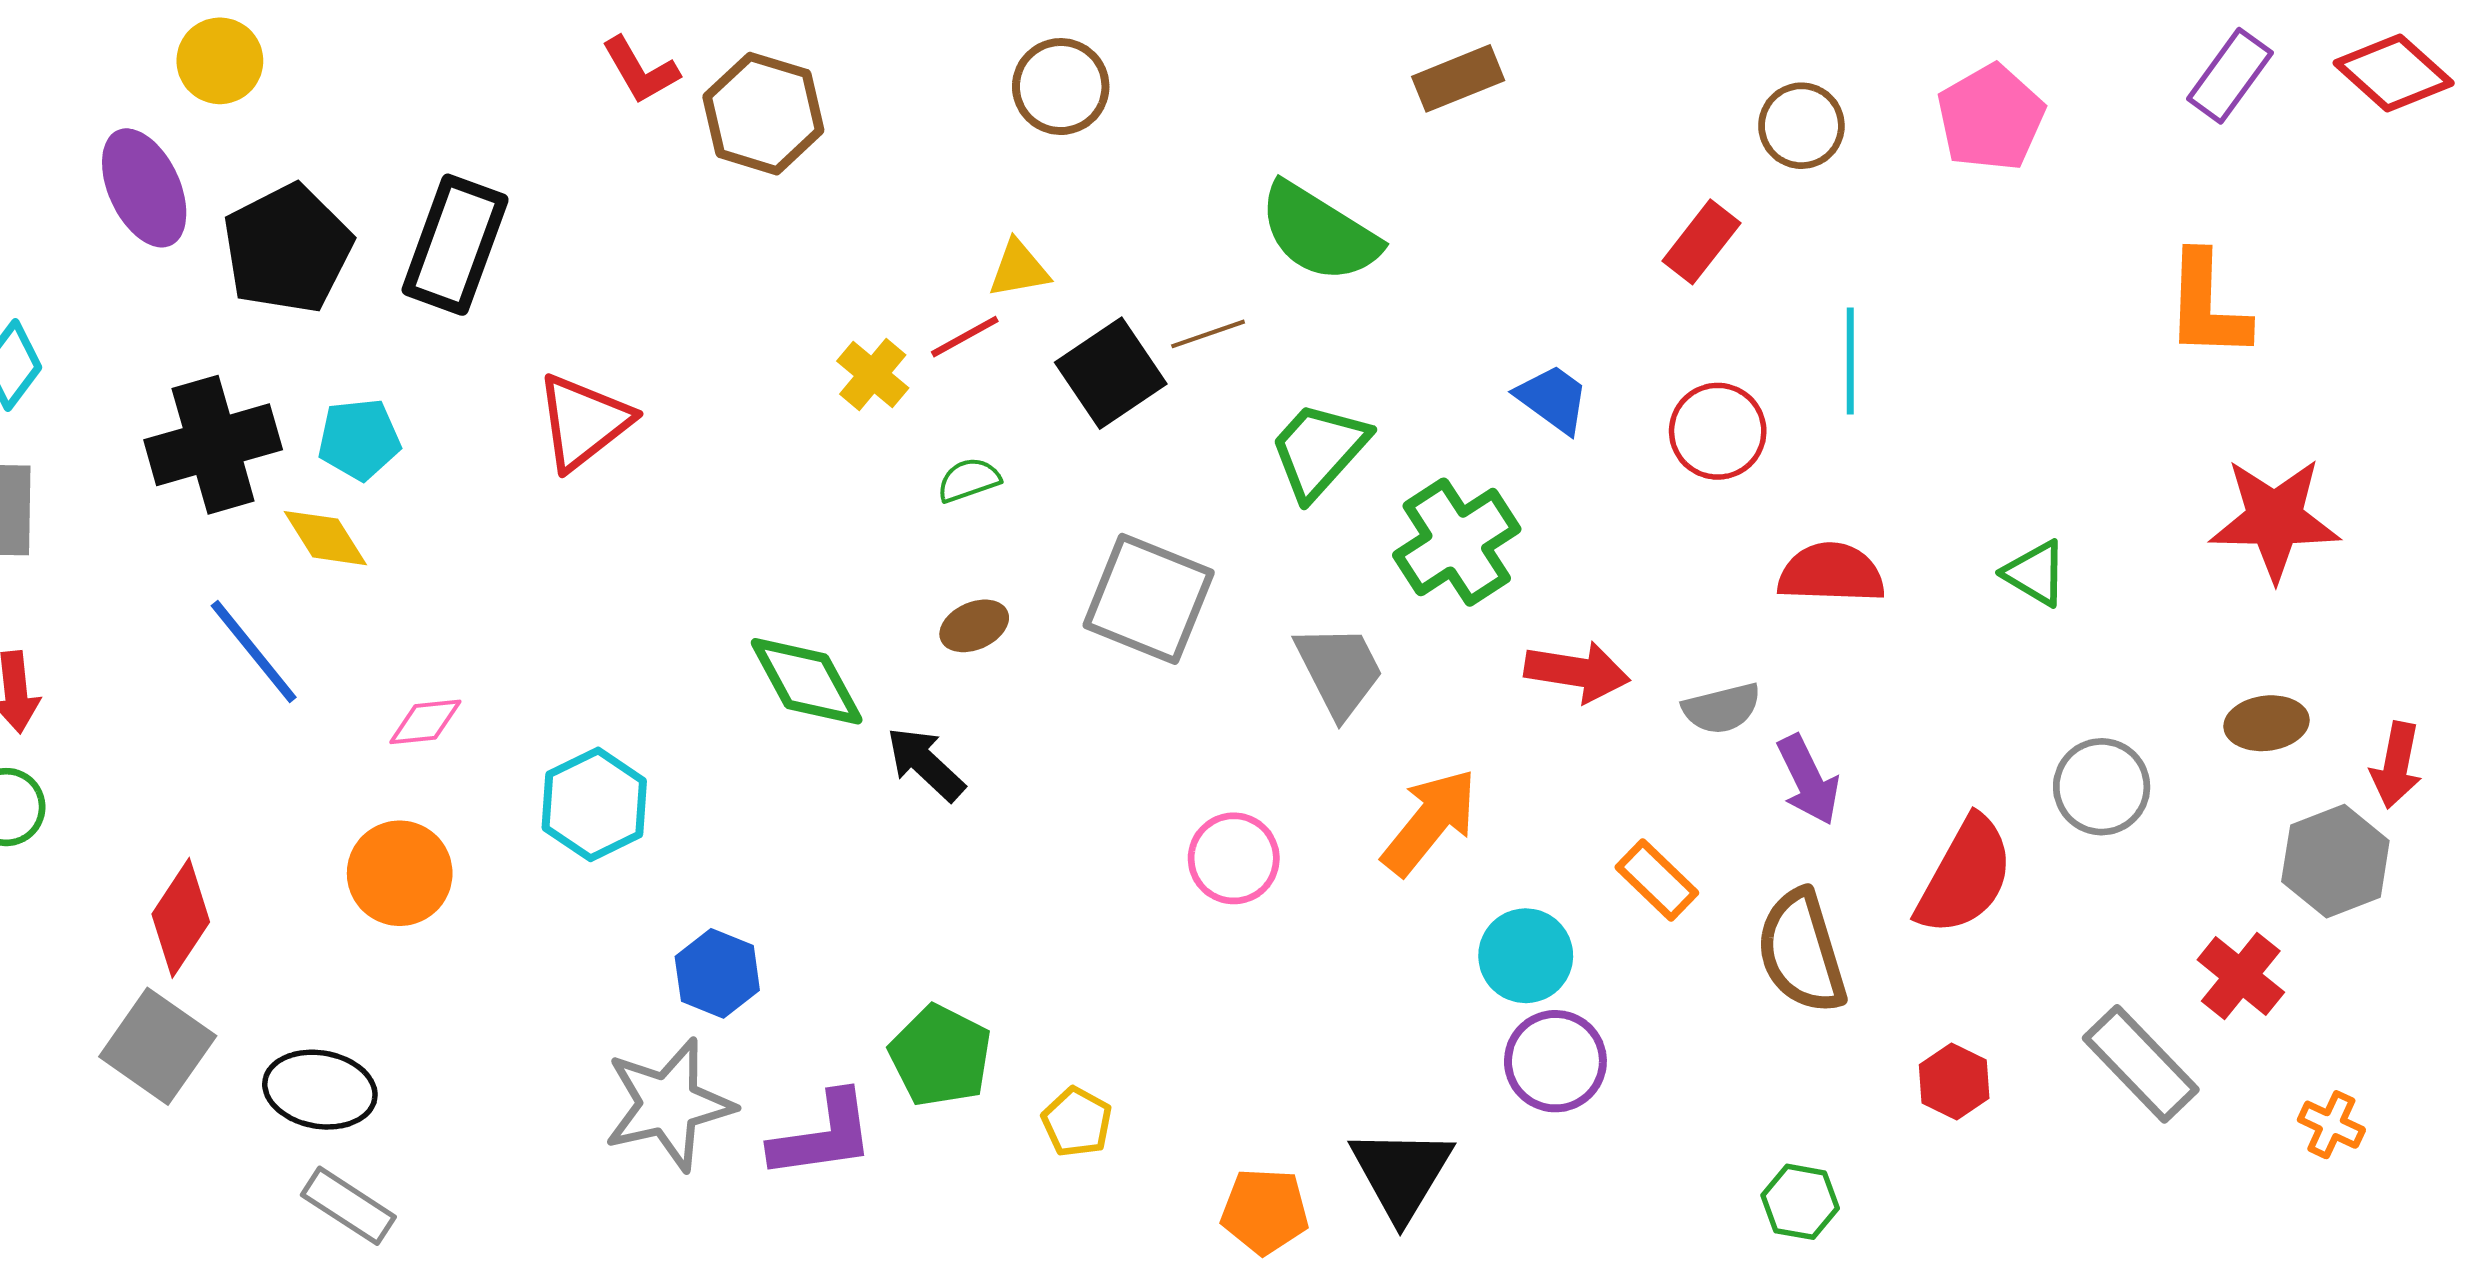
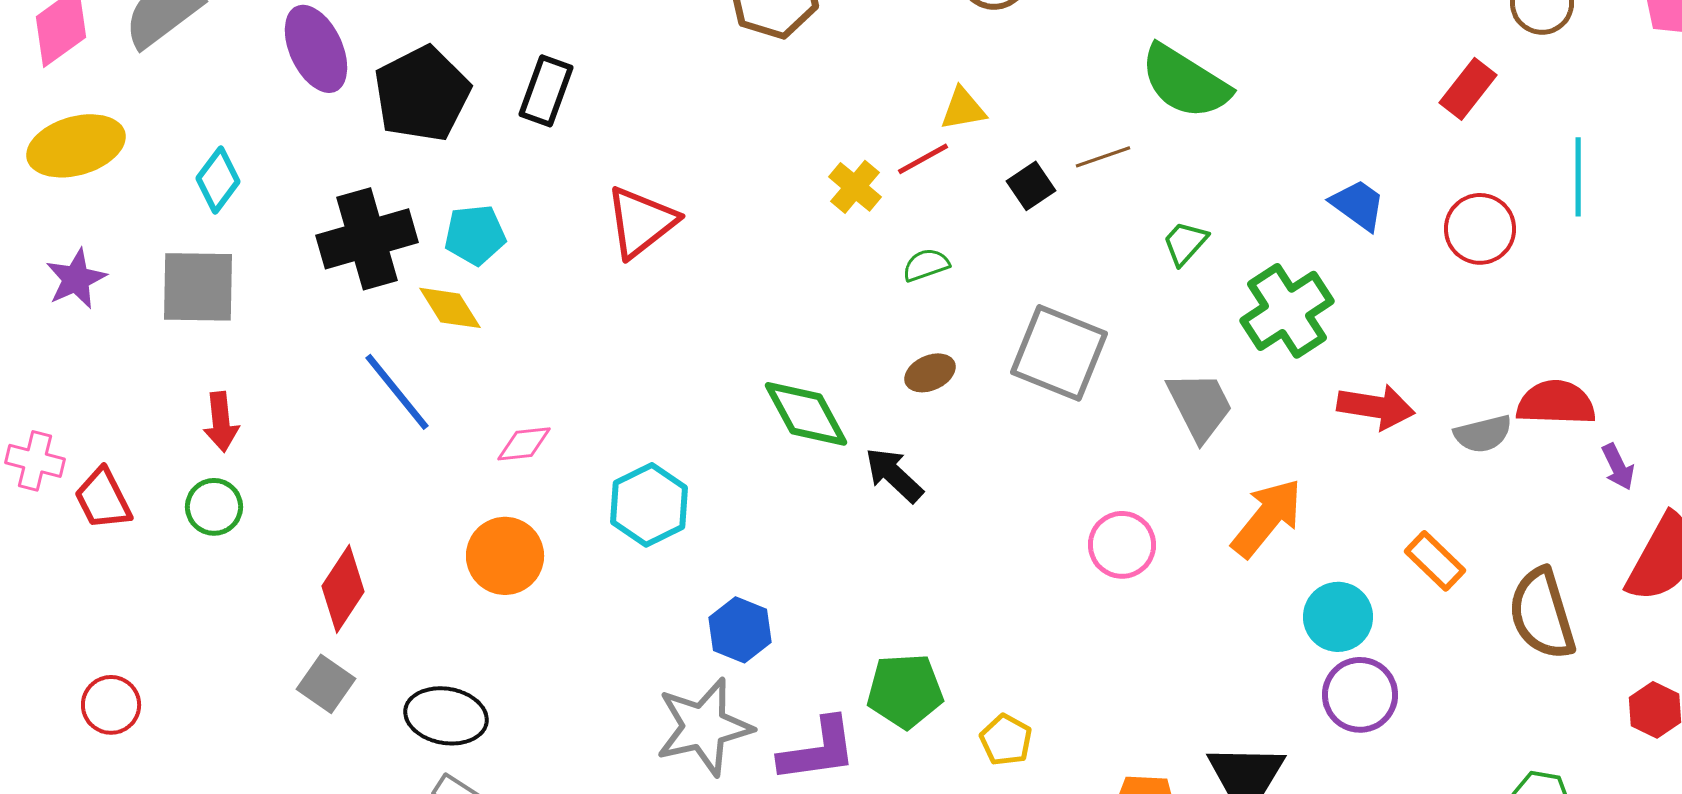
black rectangle: (455, 245) -> (546, 91), size x0.7
black square: (1111, 373) -> (1031, 186), size x0.6
green trapezoid: (1319, 450) -> (1185, 243), size x0.6
red semicircle: (1831, 573) -> (1556, 403), moved
purple arrow: (1808, 780) -> (1618, 467), moved, size x0.7
gray square: (158, 1046) -> (326, 684), size x0.7
green pentagon: (940, 1056) -> (905, 691), turned -30

